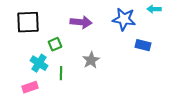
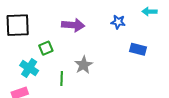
blue star: (124, 19) -> (118, 22), size x0.6
green line: (61, 73) -> (62, 79), moved

